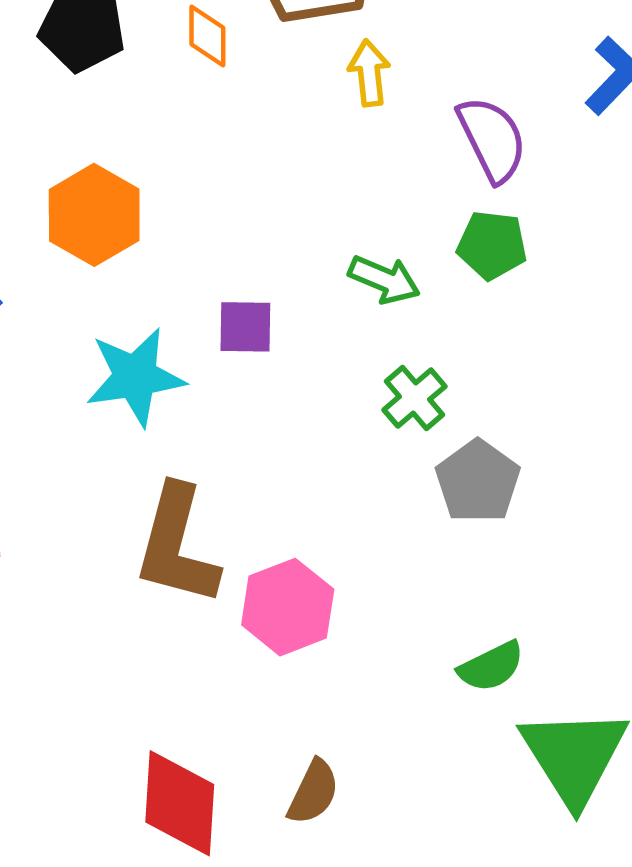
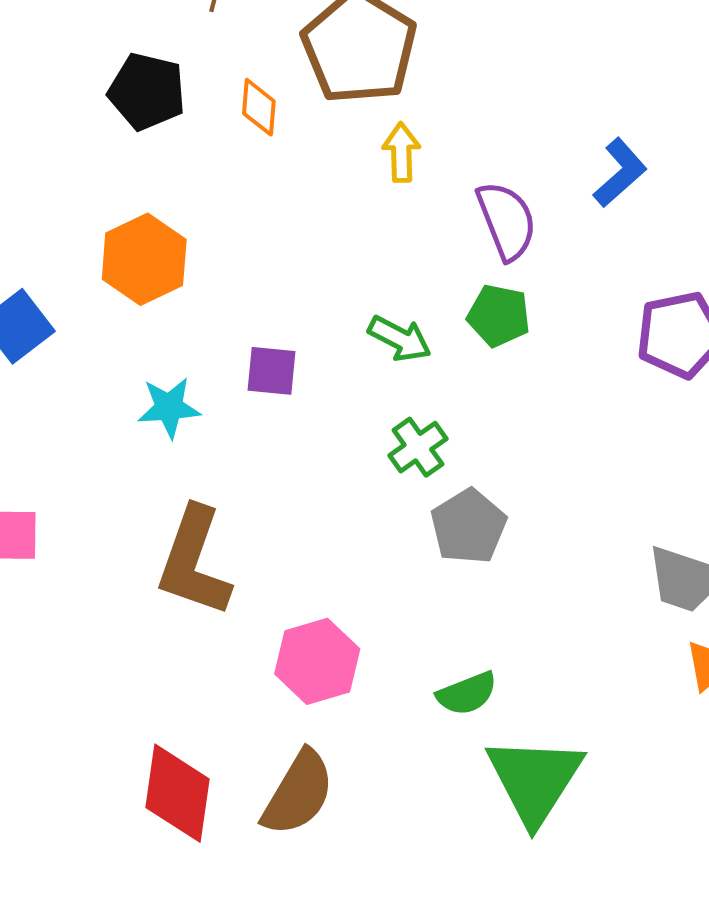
cyan star: (135, 377) -> (169, 407), size x0.7
pink hexagon: (288, 607) -> (317, 661), moved
brown semicircle: (313, 792) -> (298, 793), size x1.5

